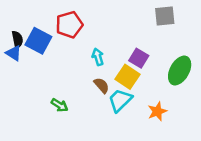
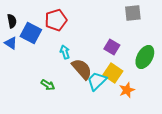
black semicircle: (17, 40) -> (12, 21), moved
cyan arrow: (98, 57) -> (65, 52), moved
yellow square: (128, 77) -> (113, 73), moved
brown semicircle: (102, 85) -> (82, 69), size x1.6

